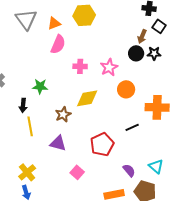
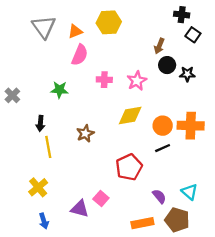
brown arrow: (142, 36) -> (159, 46), moved
black star: (154, 53) -> (187, 74), moved
green star: (40, 86) -> (59, 90), moved
orange circle: (126, 89) -> (163, 126), moved
yellow diamond: (87, 98) -> (130, 116), moved
purple triangle: (58, 143) -> (80, 209), moved
yellow cross: (27, 172) -> (38, 187), moved

